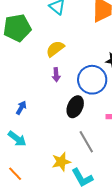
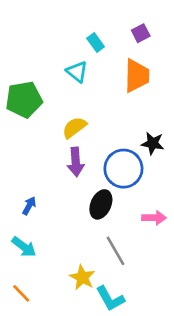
purple arrow: (56, 75) -> (76, 162), size x1.5
yellow star: (61, 162) -> (82, 277), turned -30

